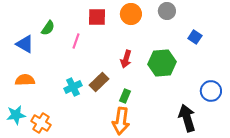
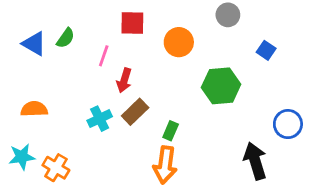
orange circle: (131, 14) -> (179, 42), moved
blue triangle: (25, 44) -> (34, 44), moved
red arrow: (126, 59) -> (124, 80), moved

